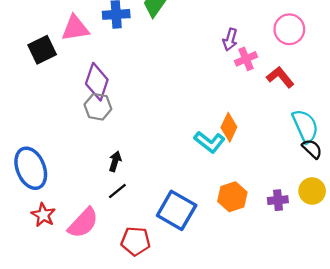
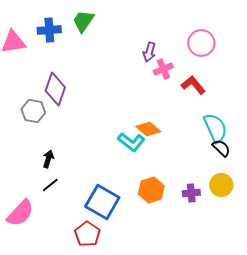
purple diamond: (97, 82) -> (55, 89), moved
orange diamond: (229, 127) -> (148, 129), turned -75
red pentagon: (136, 241) -> (87, 234), moved, turned 30

